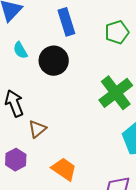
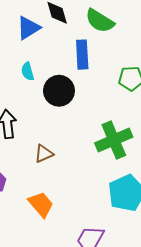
brown triangle: (37, 129) -> (44, 154), moved

